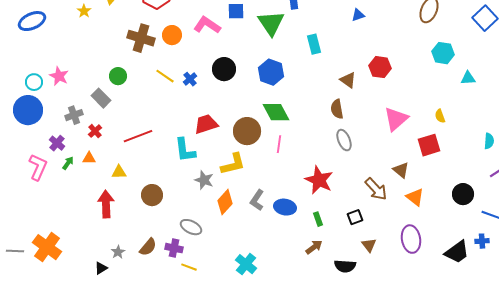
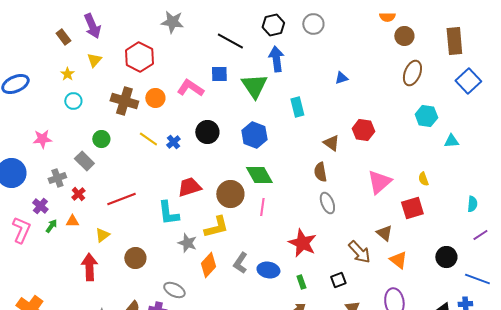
pink star: (59, 76) -> (42, 139), turned -30
cyan circle: (34, 82) -> (73, 101), moved
yellow triangle: (119, 172) -> (102, 235), turned -35

